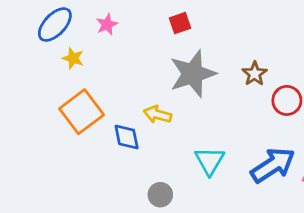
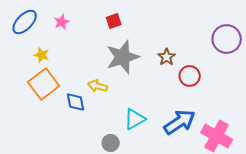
yellow star: (73, 58) -> (42, 55), moved
cyan triangle: (210, 161) -> (135, 119), turned 30
gray circle: (160, 195) -> (111, 143), moved

